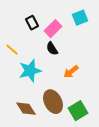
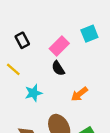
black rectangle: (32, 23) -> (22, 40), moved
cyan star: (30, 71) -> (33, 93), size x0.7

